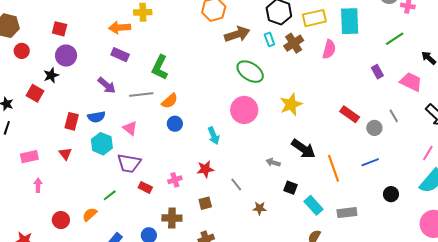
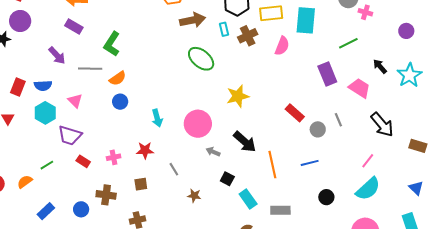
purple rectangle: (377, 72) -> (327, 74), size x1.6
pink circle: (244, 110) -> (198, 124), moved

